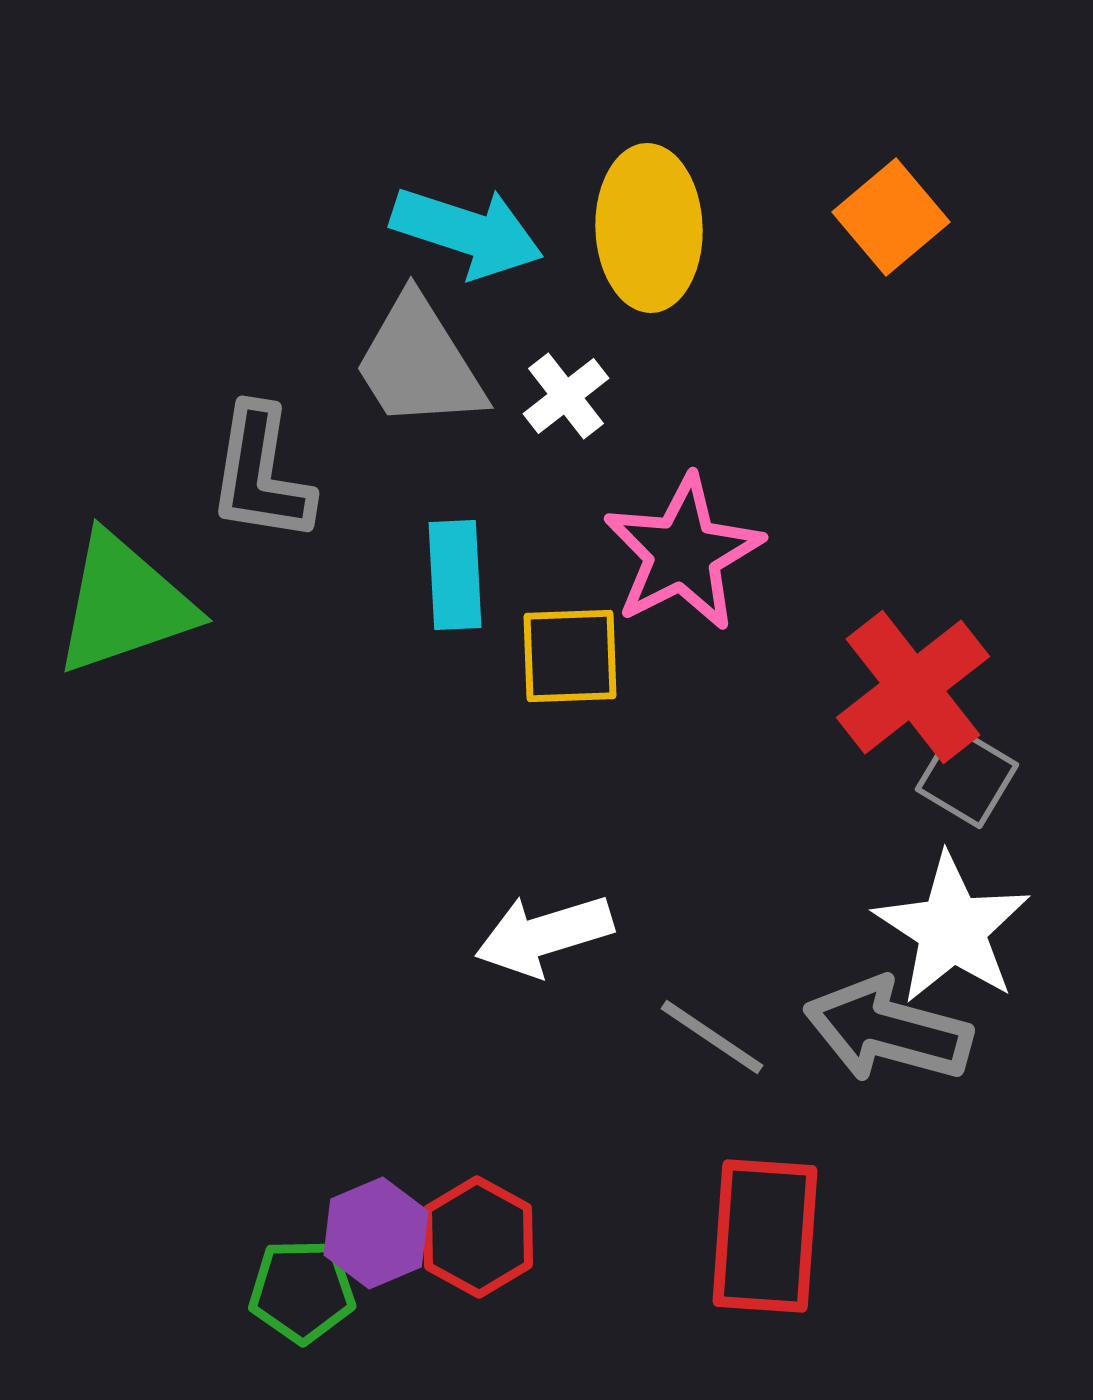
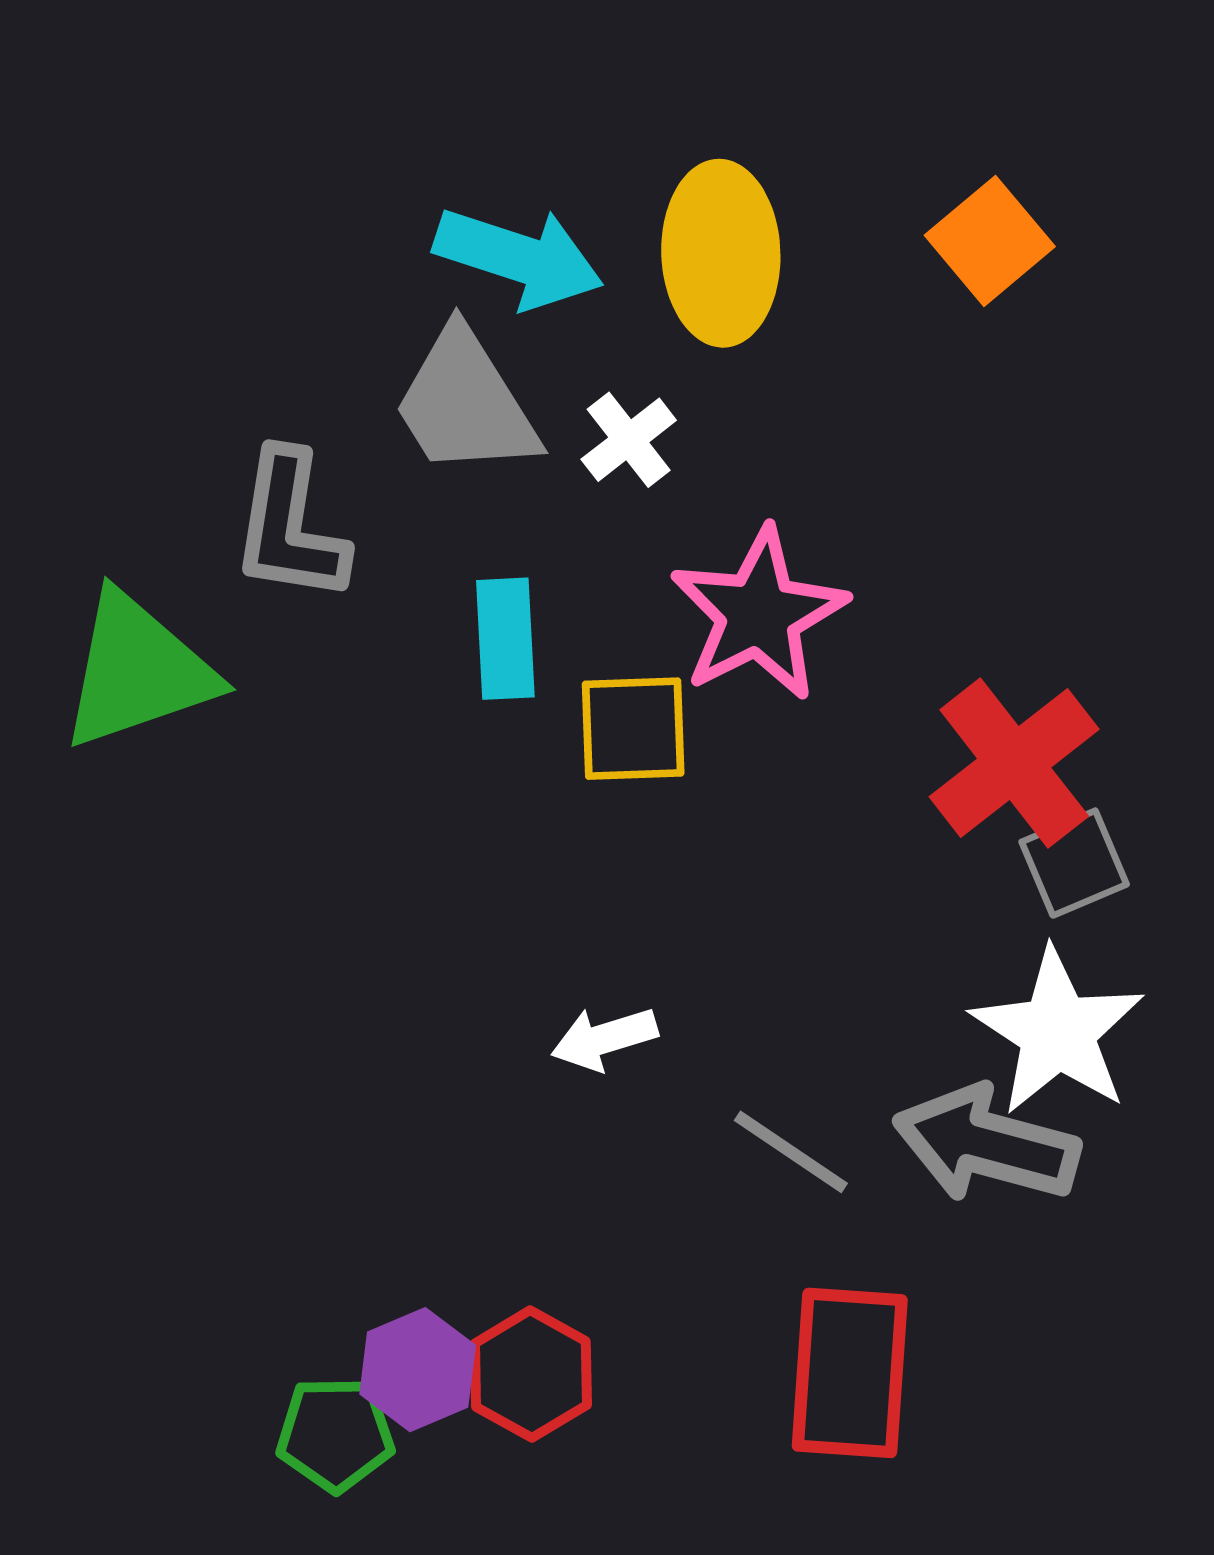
gray square: (967, 777) -> (1074, 863), turned 36
white arrow: (544, 935) -> (604, 1039), size x0.7

